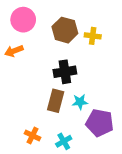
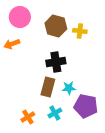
orange cross: (32, 136) -> (28, 117), turned 32
cyan cross: (64, 141) -> (55, 113), moved

